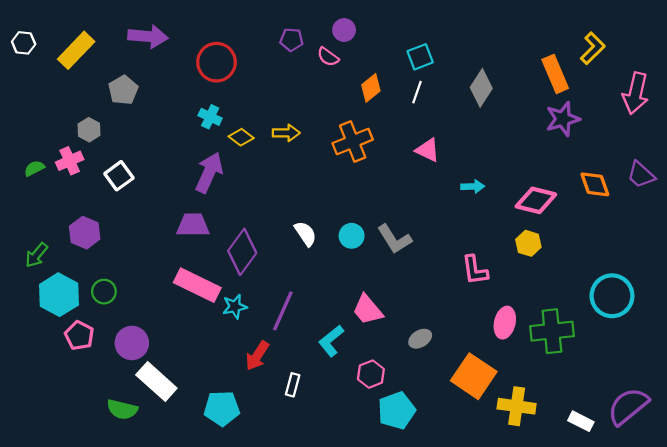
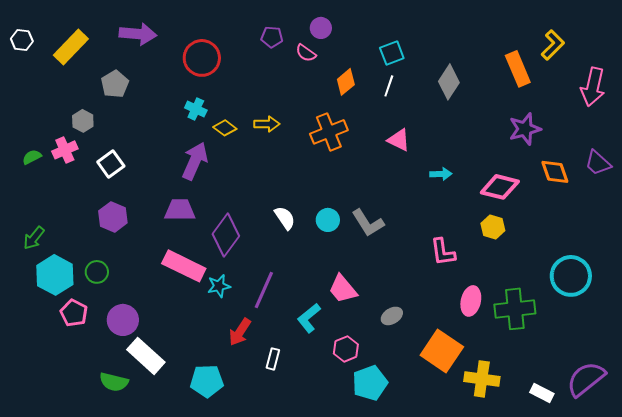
purple star: (563, 119) -> (525, 129), moved
purple hexagon: (85, 233) -> (113, 217), moved

